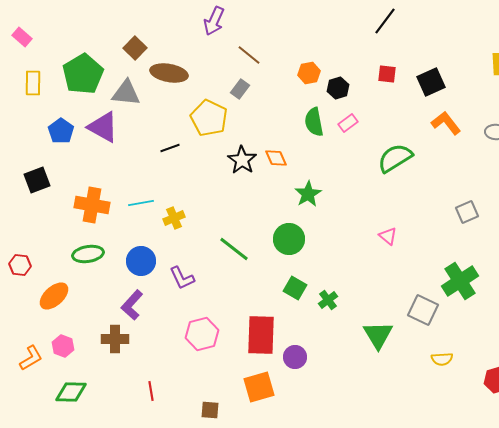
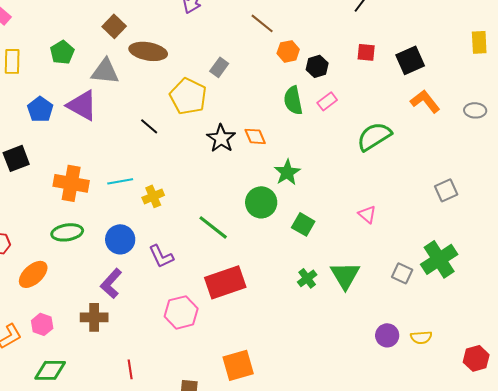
brown line: (249, 55) -> (262, 23), moved
green pentagon: (83, 74) -> (62, 52), size x0.6
black line: (170, 148) -> (149, 126), turned 60
green circle: (289, 239) -> (261, 202), moved
green square: (295, 288) -> (303, 224), moved
gray square: (423, 310) -> (402, 273), moved, size x0.7
red rectangle: (261, 335) -> (225, 282), moved, turned 69
green triangle: (378, 335) -> (345, 275), moved
purple circle: (295, 357) -> (387, 335), moved

